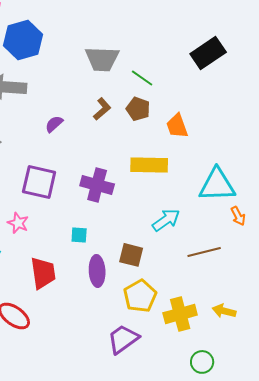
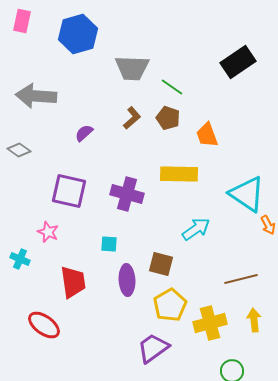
blue hexagon: (23, 40) -> (78, 34), moved
cyan triangle: (217, 185) -> (247, 194), turned 36
brown line: (204, 252) -> (241, 279), moved
yellow arrow: (224, 311) -> (254, 320), turned 70

